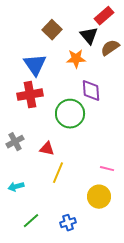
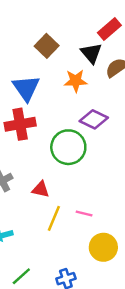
purple diamond: (91, 91) -> (94, 119), turned -60
pink line: (107, 169) -> (84, 213), moved

